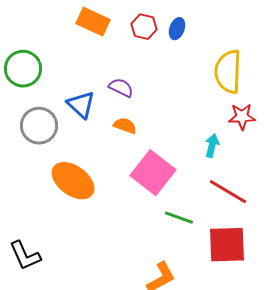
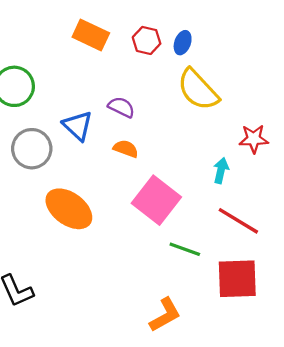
yellow semicircle: (228, 72) -> (198, 90), moved, turned -45

